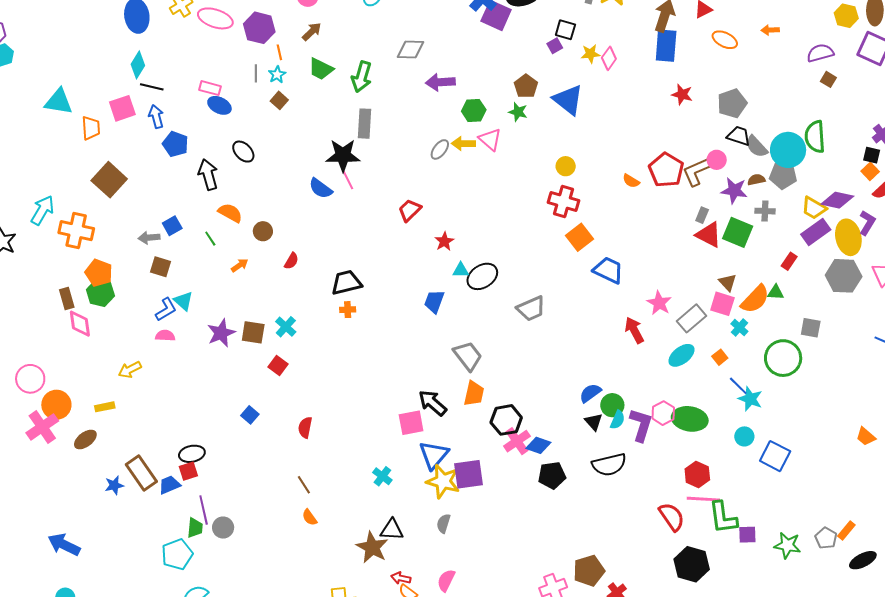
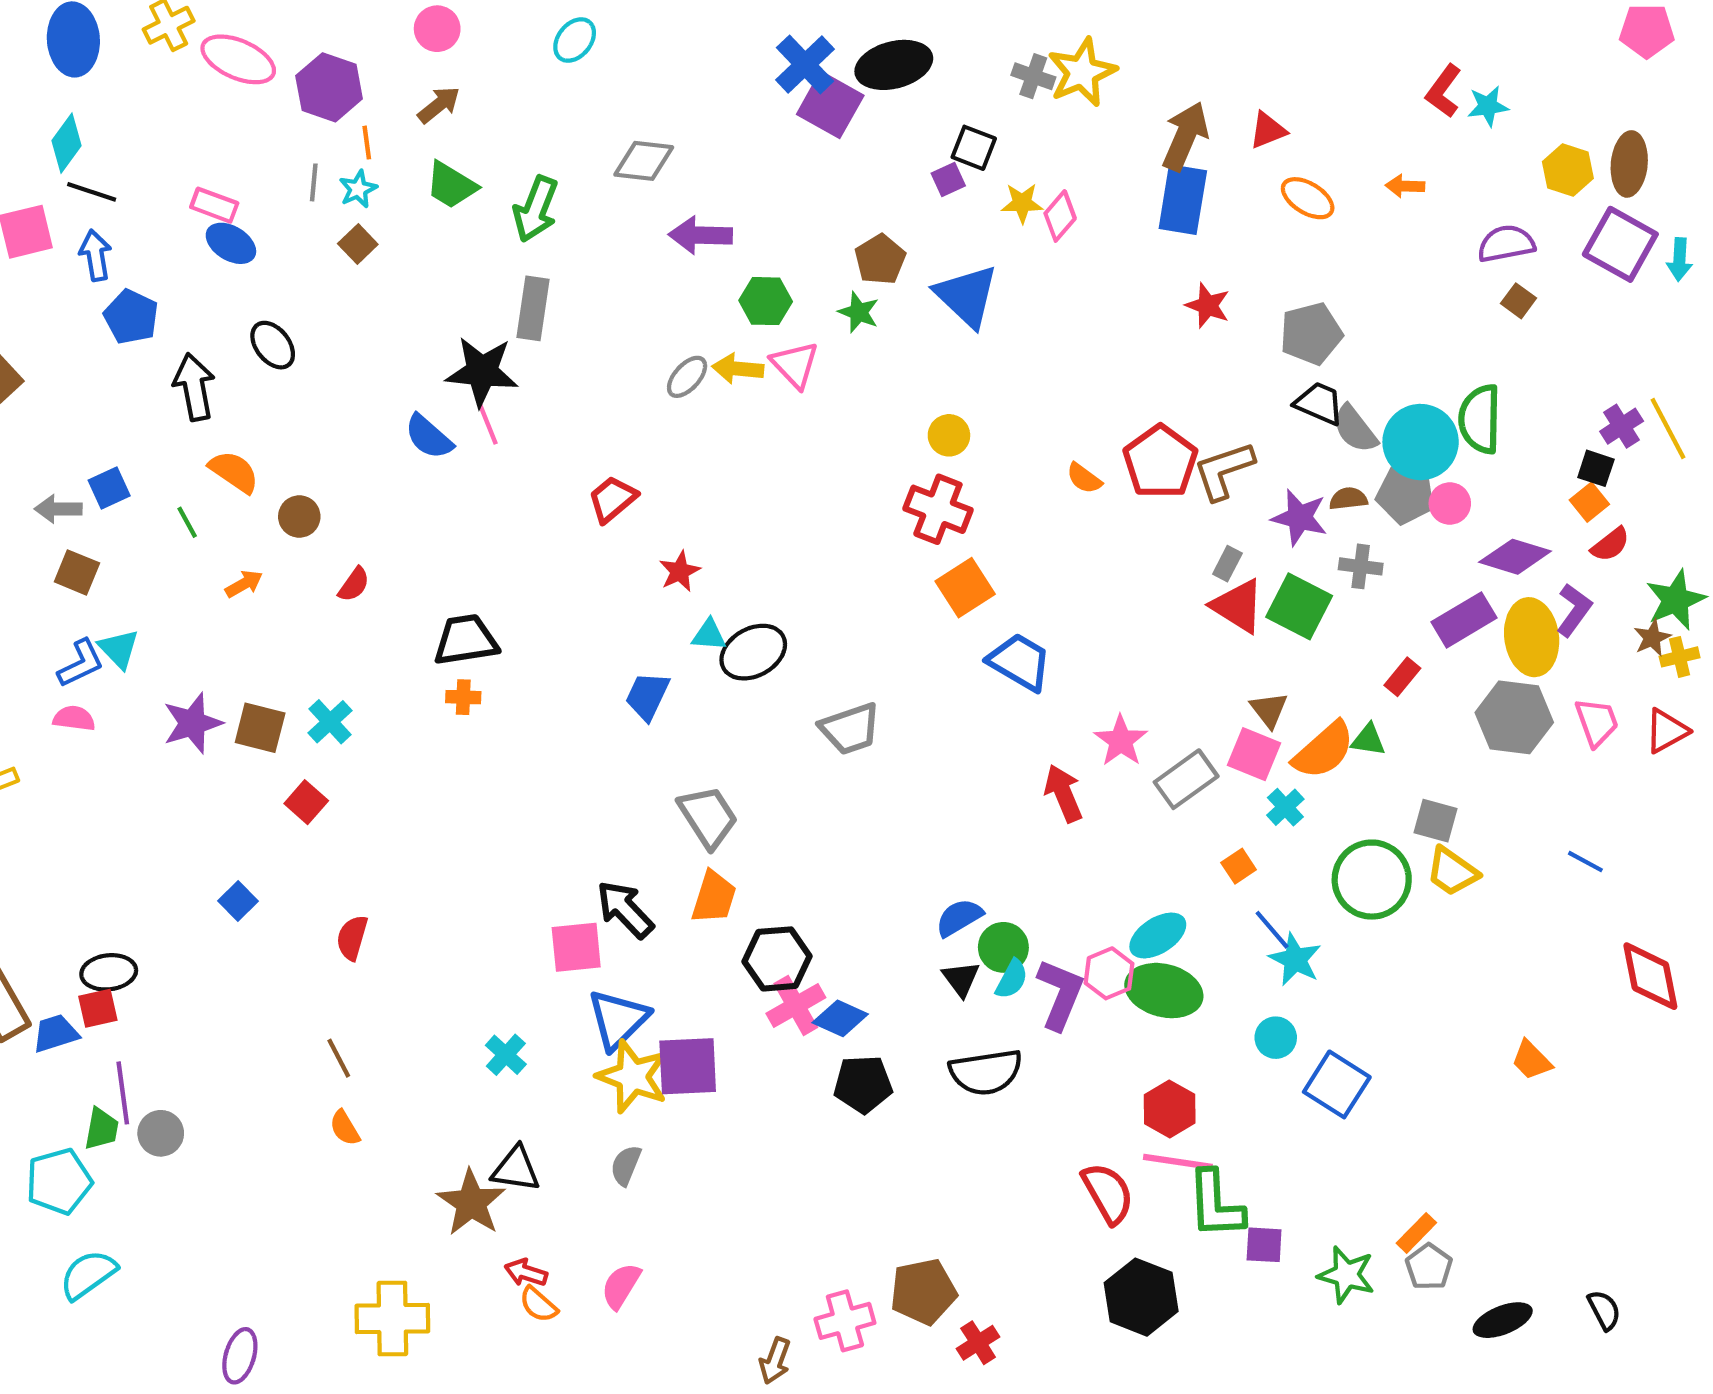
pink circle: (717, 160) -> (1450, 503), moved
yellow trapezoid: (814, 208) -> (1452, 871), moved
cyan ellipse: (681, 355) -> (1158, 936), moved
orange rectangle: (846, 530) -> (1416, 1233), moved

